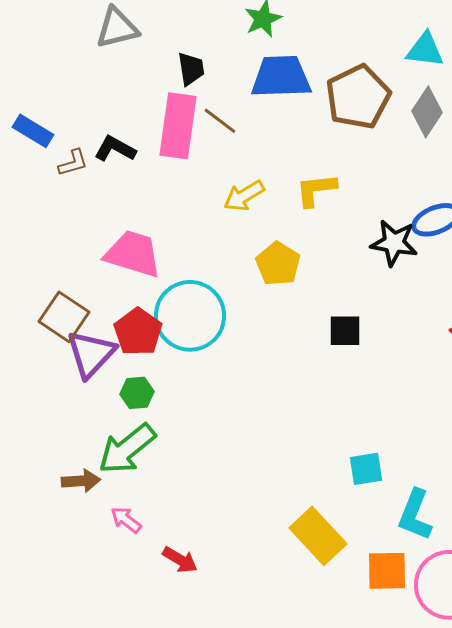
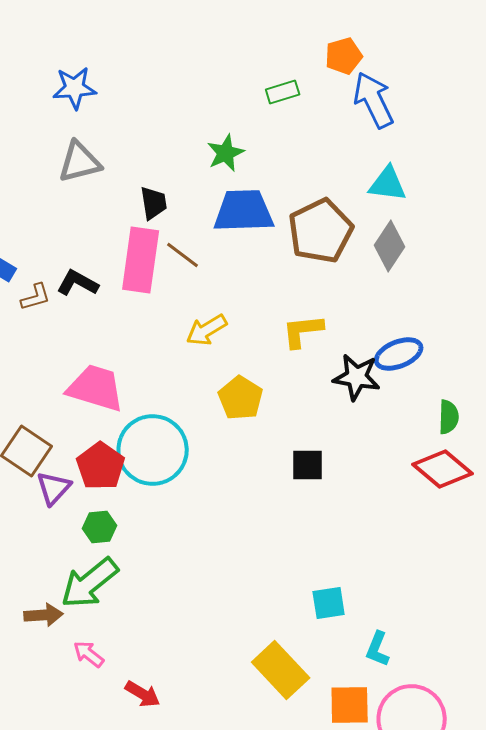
yellow L-shape: (316, 190) -> (303, 331), moved
purple triangle: (91, 354) -> (54, 488), size x0.7
cyan L-shape: (415, 515) -> (378, 649), size x0.7

